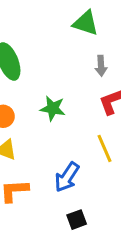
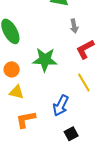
green star: (53, 108) -> (45, 60), size x1.4

